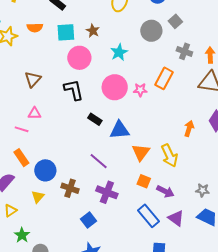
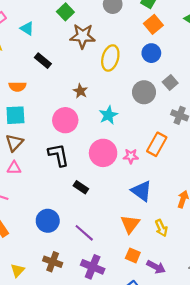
cyan square: (66, 32) -> (15, 115), moved
pink triangle: (35, 113) -> (14, 168), moved
blue triangle: (120, 130) -> (142, 191), moved, turned 40
yellow arrow: (169, 155) -> (161, 228), size x0.7
blue circle: (45, 170) -> (48, 221), moved

